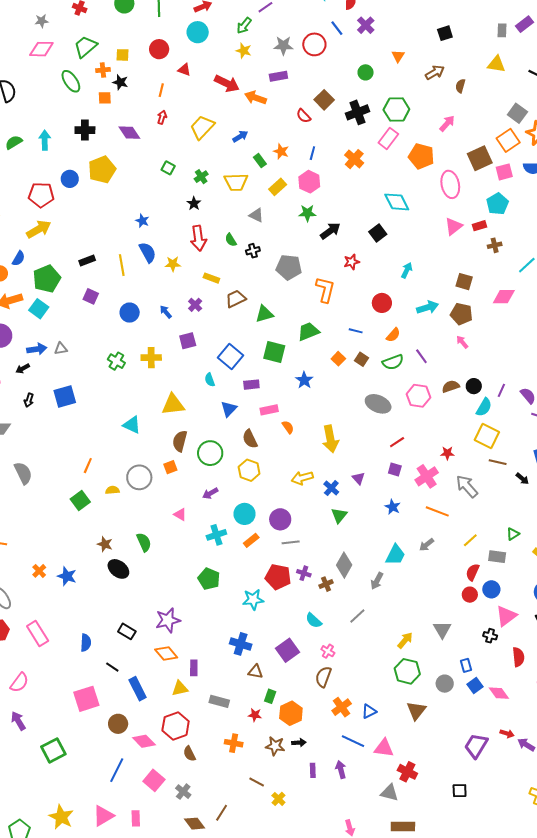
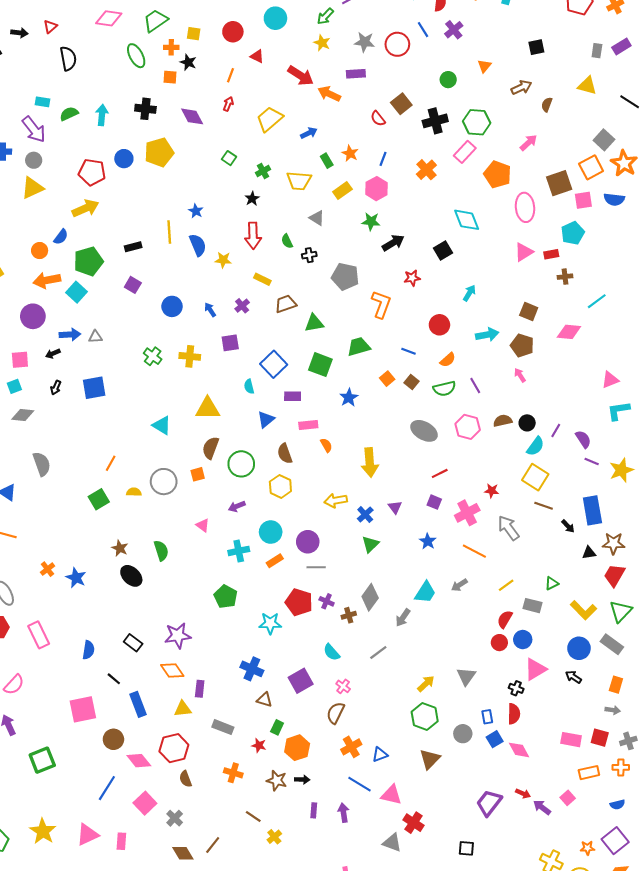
yellow line: (122, 265) -> (169, 232), moved
red semicircle: (518, 657) -> (514, 714), moved

